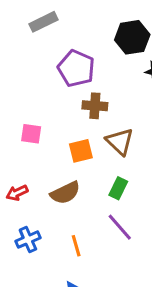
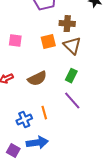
brown cross: (95, 106) -> (67, 24), moved
orange square: (81, 151) -> (48, 42), moved
blue cross: (28, 240) -> (24, 120), moved

